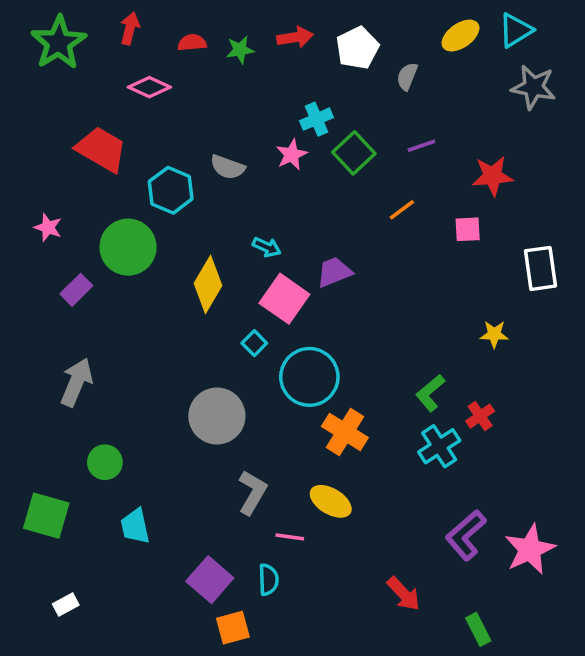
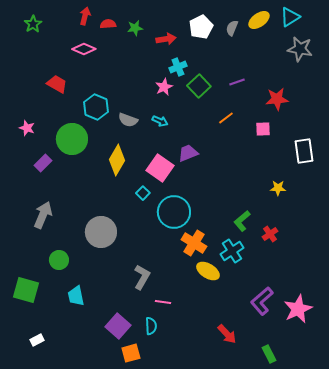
red arrow: (130, 28) -> (85, 16), moved
red arrow: (295, 37) -> (166, 39), moved
green star: (59, 43) -> (33, 24), size x0.6
gray semicircle: (407, 76) -> (232, 28), moved
red trapezoid: (101, 149) -> (57, 84), size x0.7
gray semicircle: (228, 167) -> (128, 120), moved
cyan arrow: (267, 247) -> (160, 121), moved
gray circle: (217, 416) -> (101, 232), moved
cyan cross: (439, 446) -> (232, 251), moved
yellow ellipse: (331, 501) -> (208, 271), moved

